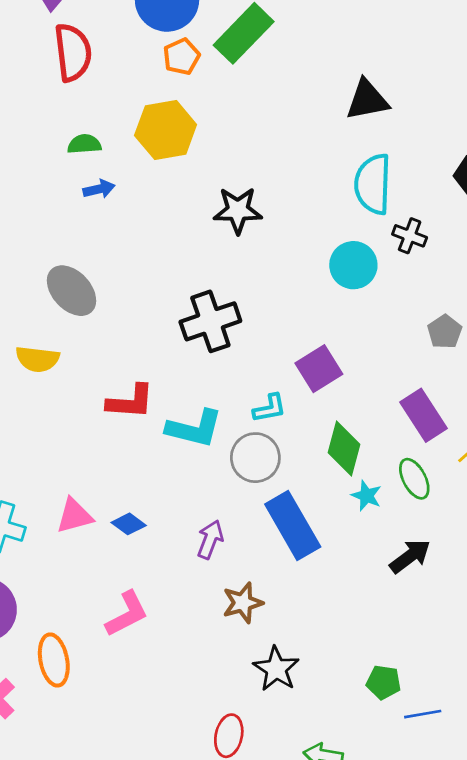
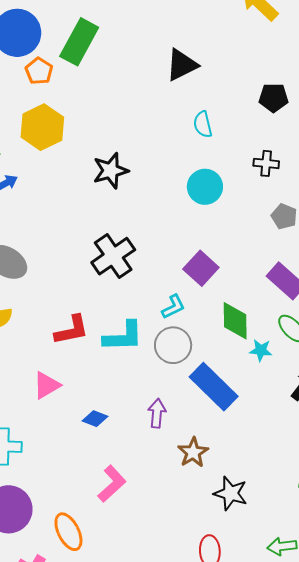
cyan semicircle: (373, 184) -> (203, 124), size x0.6
black cross: (410, 236) -> (266, 163), moved
pink triangle: (74, 516) -> (47, 385), moved

